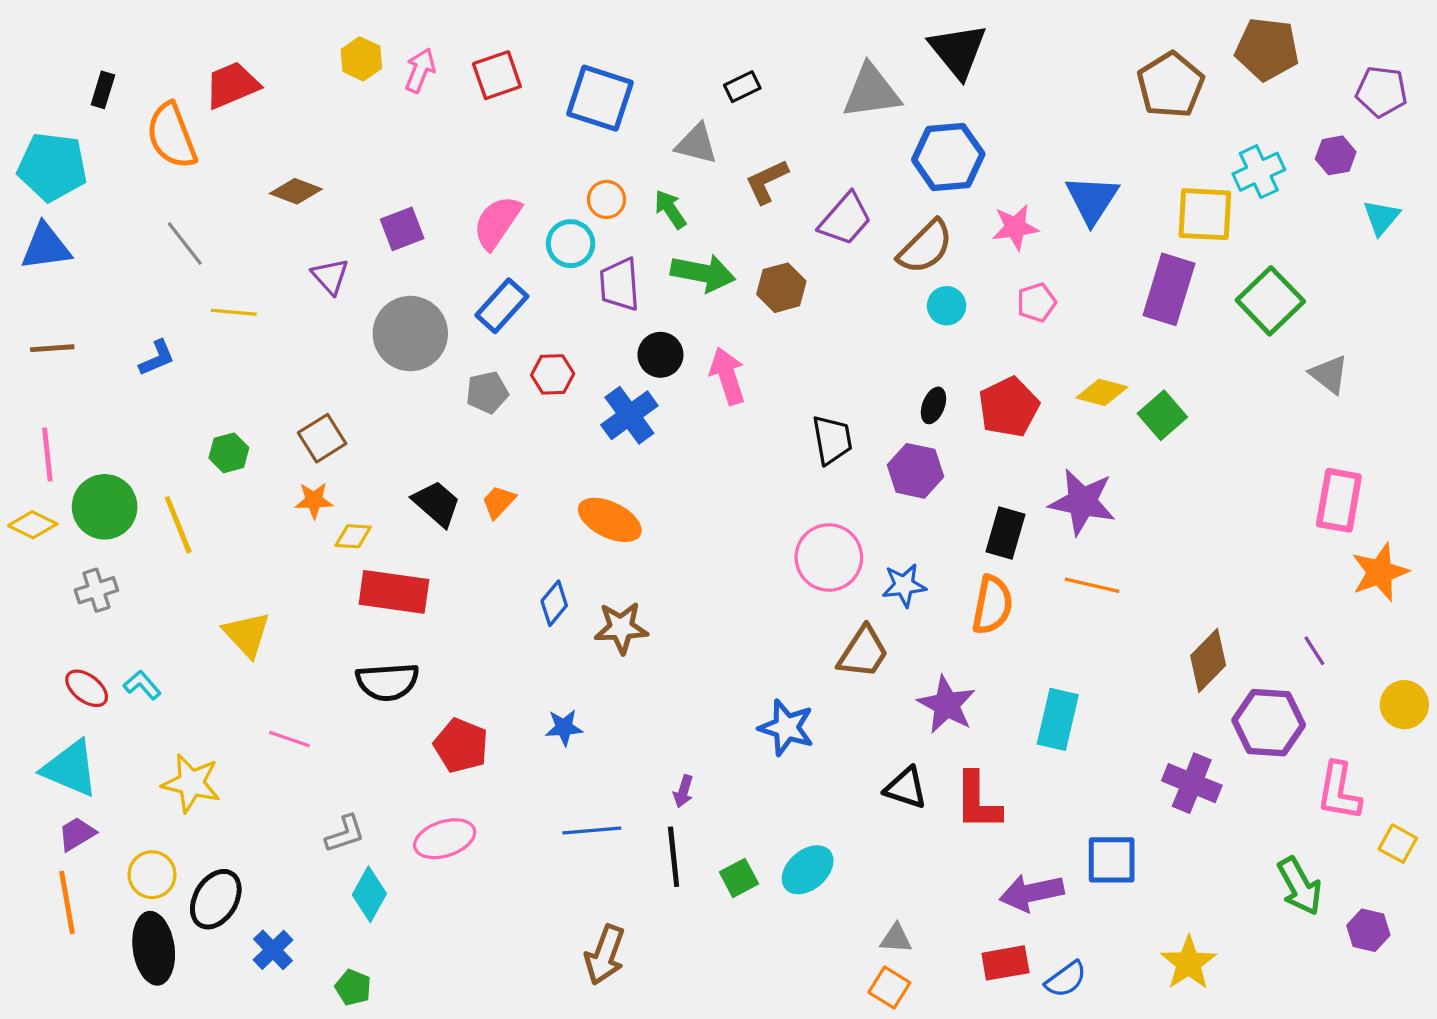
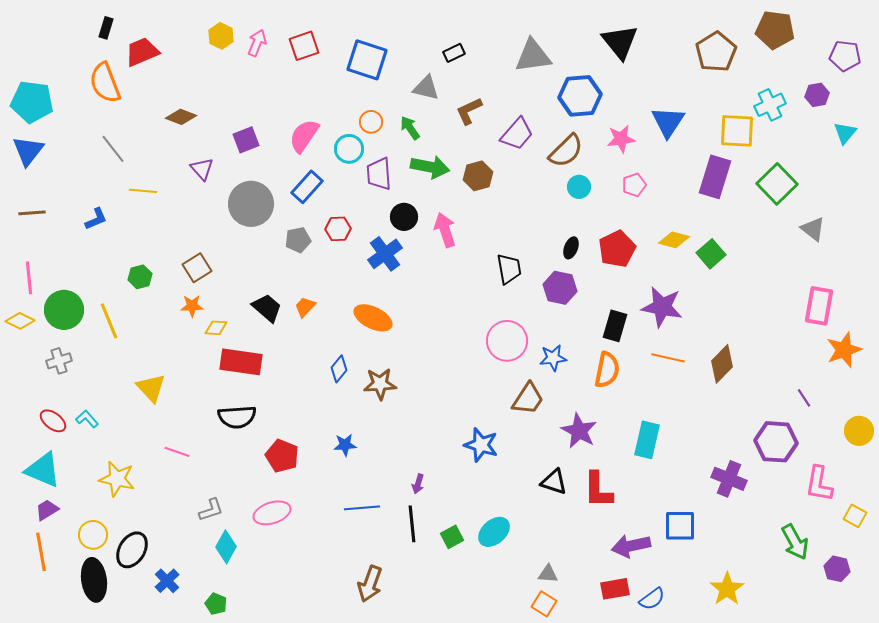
black triangle: (958, 51) -> (620, 42), moved
black rectangle: (103, 90) -> (106, 28), moved
blue triangle: (46, 247) -> (28, 151), turned -44
brown diamond: (1208, 660) -> (722, 364), moved

